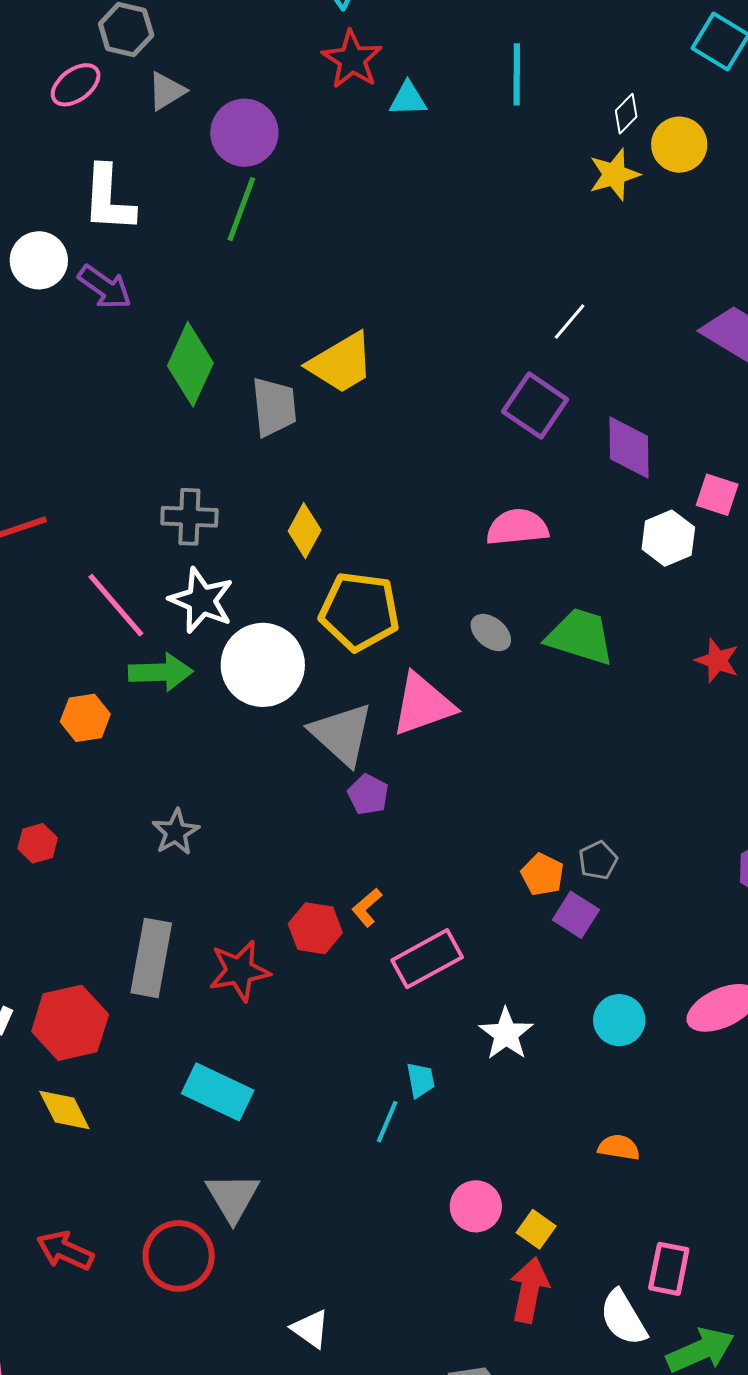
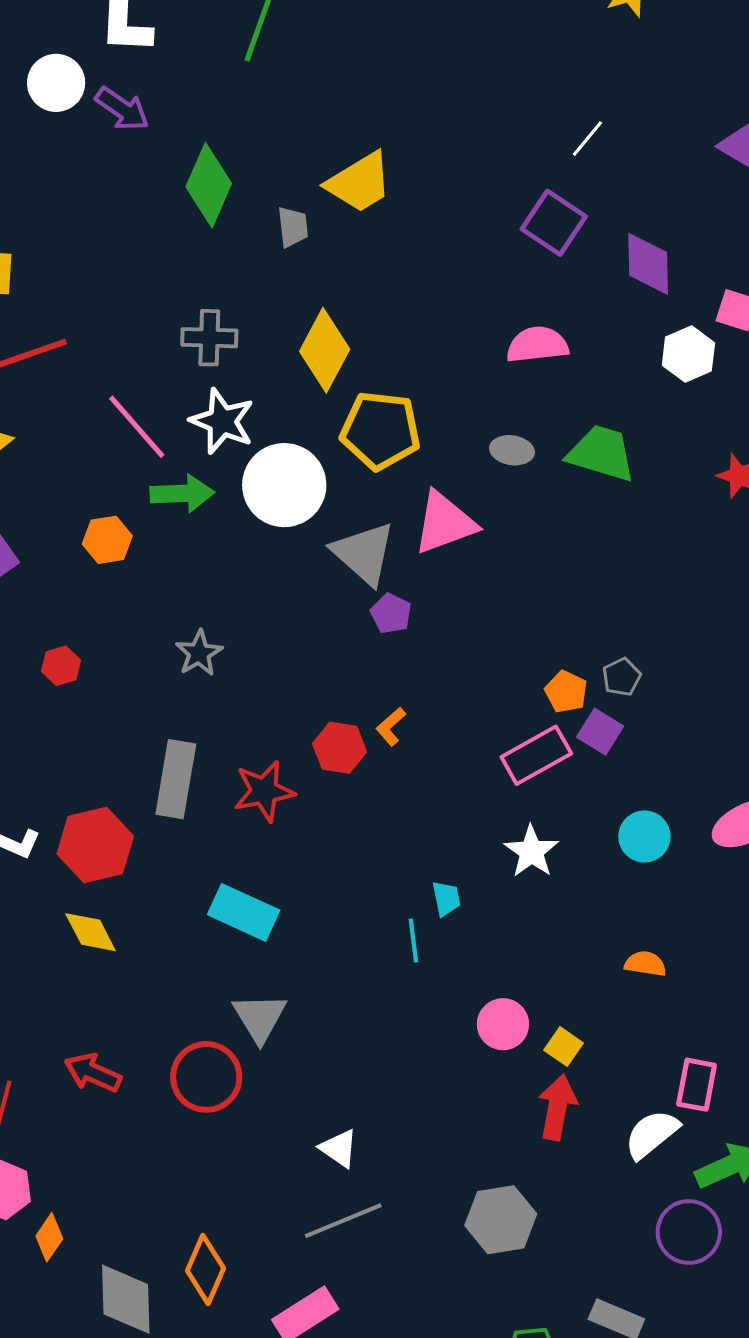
gray trapezoid: (274, 407) -> (293, 227), size x0.7
yellow diamond: (305, 531) -> (325, 350), size x1.5
gray ellipse: (491, 632) -> (512, 450), turned -30
pink rectangle: (427, 959) -> (536, 755), moved
cyan line: (387, 1122) -> (413, 940), turned -30
white semicircle: (623, 1318) -> (652, 1134), turned 82

